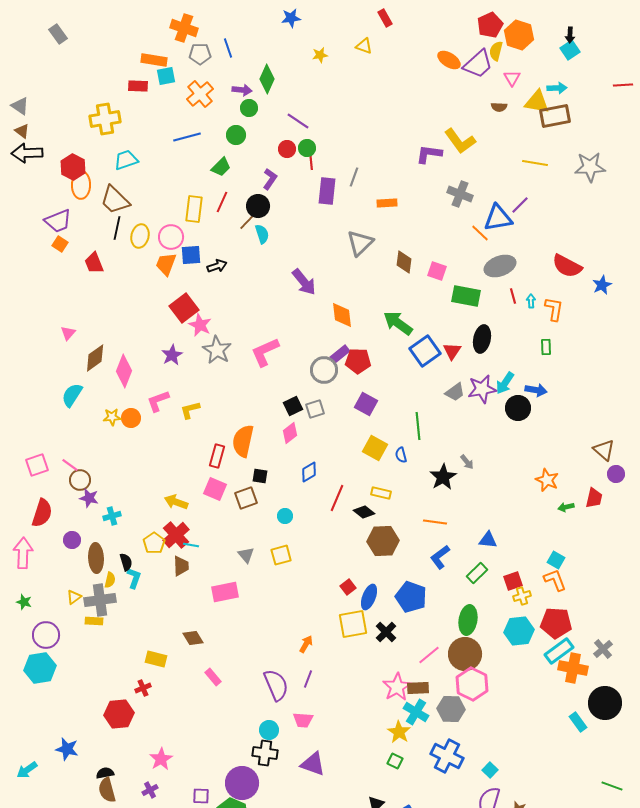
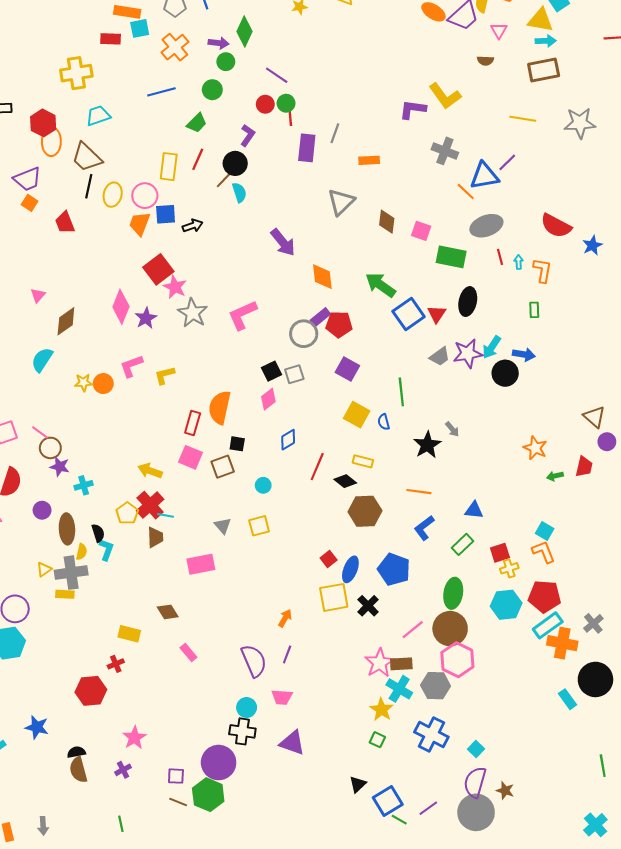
yellow triangle: (537, 102) -> (540, 20), moved
pink diamond: (124, 371) -> (121, 307), moved
green line: (612, 786) -> (603, 766), turned 60

